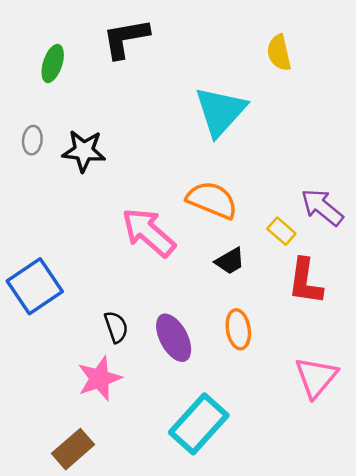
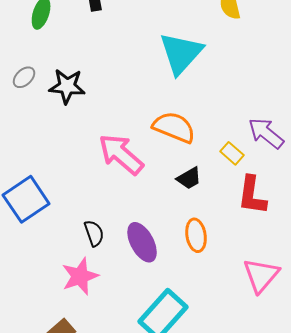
gray ellipse: (32, 140) -> (24, 77), turned 40

